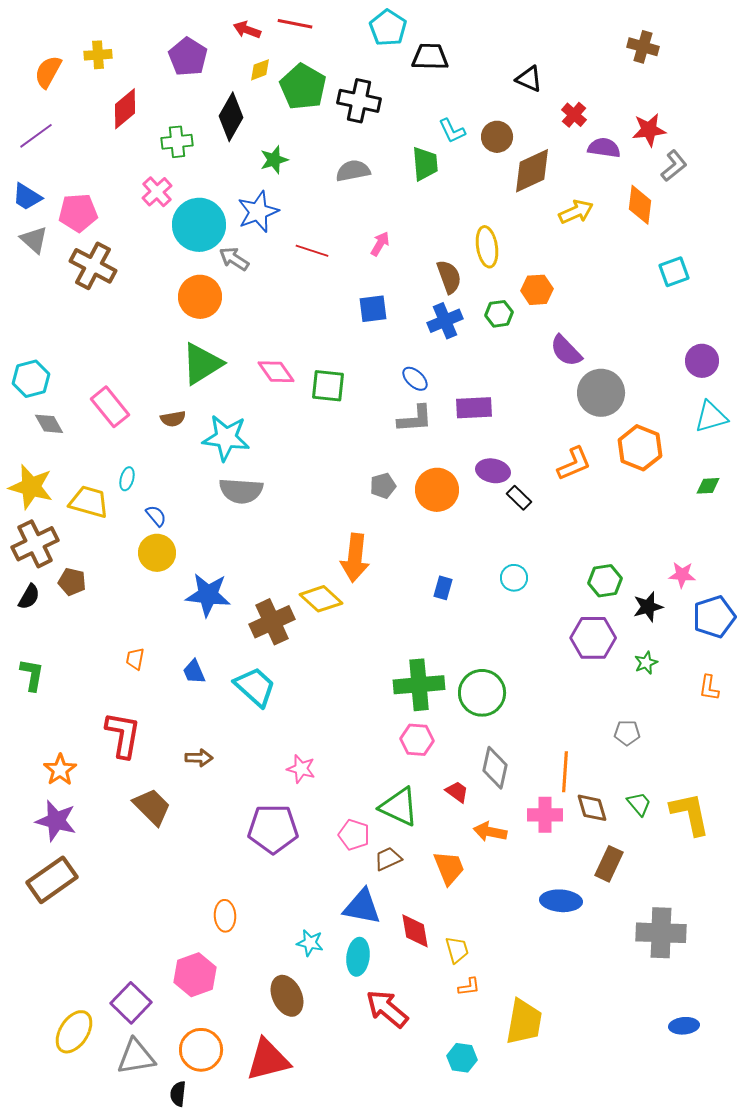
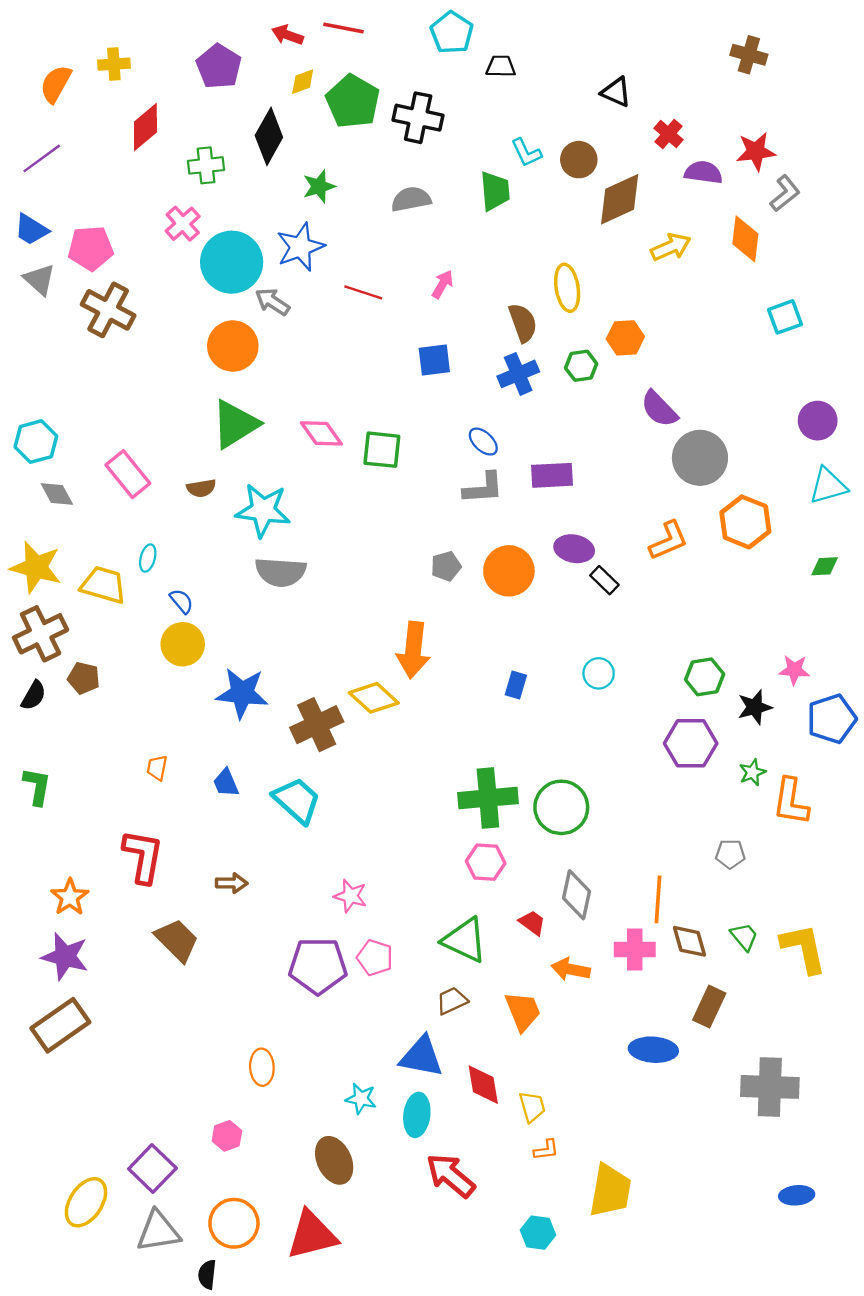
black trapezoid: (430, 57) -> (501, 66), size x0.7
orange L-shape: (709, 688) -> (791, 802), moved, size x1.6
pink pentagon: (354, 835) -> (375, 958), moved
pink hexagon: (195, 975) -> (227, 1136), size x0.6

